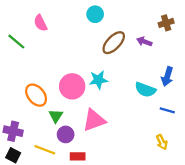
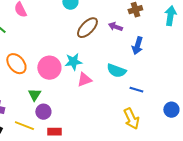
blue arrow: (167, 77) -> (137, 46), moved
orange ellipse: (36, 95) -> (16, 64), moved
pink triangle: (94, 120) -> (84, 80), moved, size x0.7
yellow arrow: (162, 142) -> (131, 119), size x1.5

